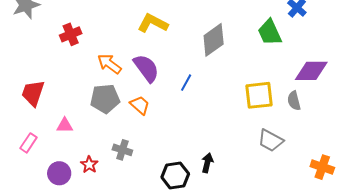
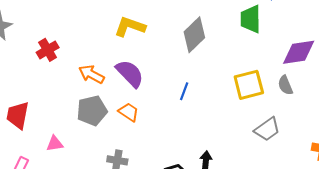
green trapezoid: (270, 32) -> (251, 19), turned 32
blue line: (186, 83) -> (184, 91), moved
gray trapezoid: (271, 140) -> (267, 129), turned -56

